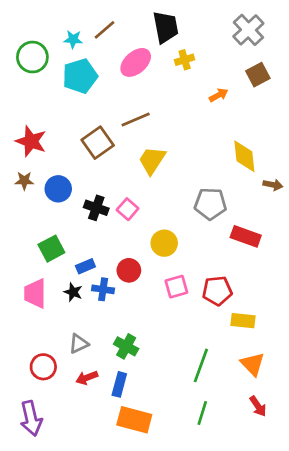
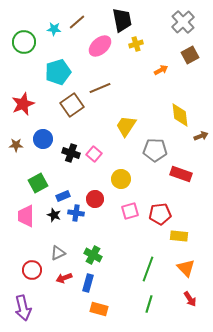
cyan pentagon: (80, 76) -> (58, 72), moved
red star: (31, 141) -> (23, 104), turned 30
yellow trapezoid: (152, 160) -> (126, 126), moved
brown star: (24, 181) -> (16, 145), moved
brown arrow: (273, 185) -> (201, 136), turned -32
orange rectangle: (134, 420) -> (99, 309), size x0.7

